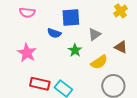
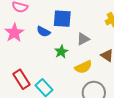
pink star: (27, 53) -> (14, 33), moved
red rectangle: (40, 84) -> (21, 79), turned 36

